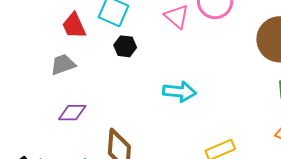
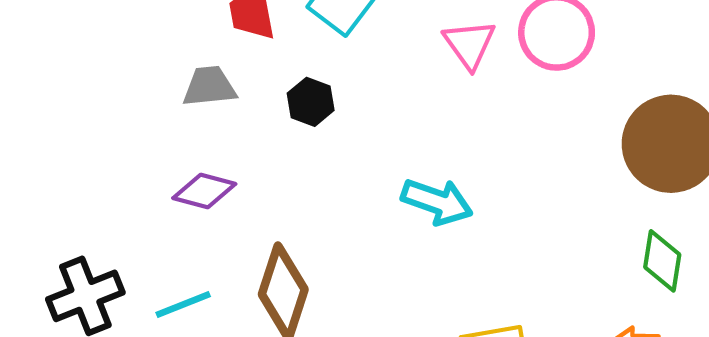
black hexagon: (125, 46) -> (311, 102), moved

